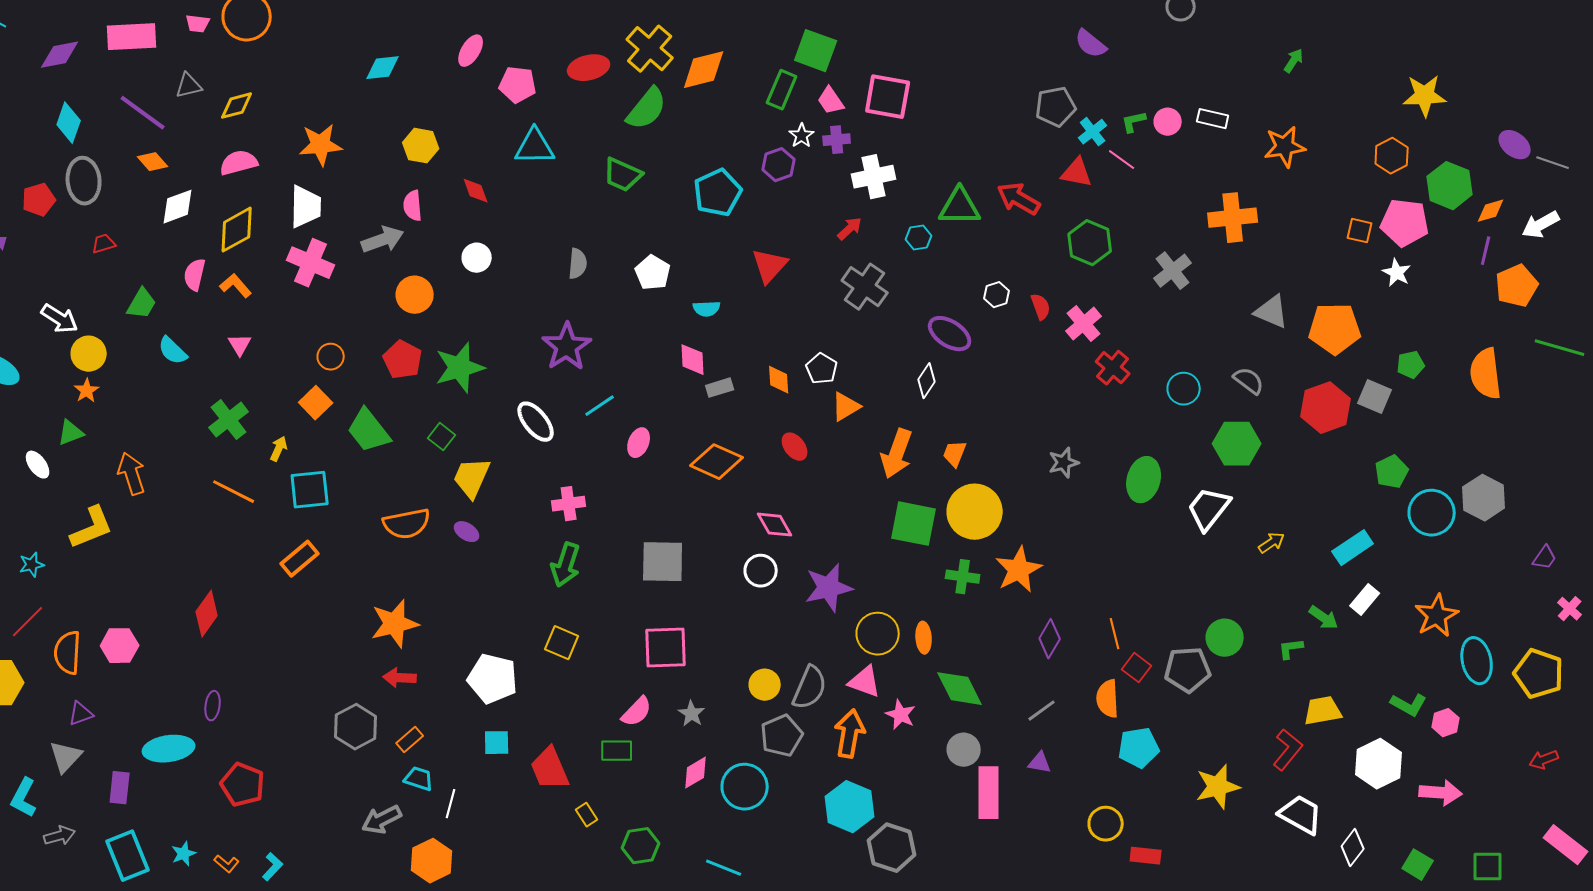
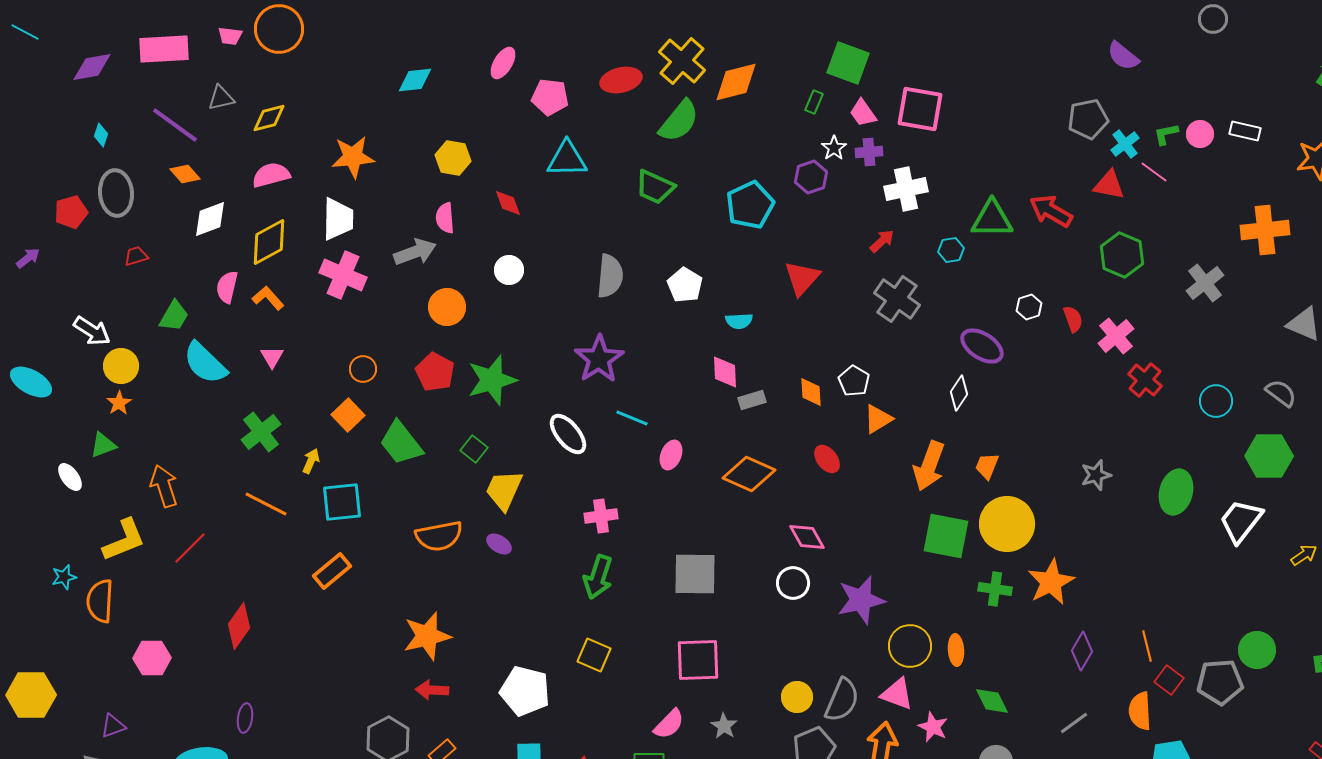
green rectangle: (782, 90) -> (814, 102), size x0.6
cyan diamond: (69, 123) -> (101, 135), size x0.6
gray semicircle: (578, 264) -> (610, 276), size x1.4
cyan semicircle: (173, 351) -> (205, 363), size x1.5
cyan line: (600, 406) -> (632, 418), turned 56
red line: (28, 622) -> (190, 548), moved
orange semicircle: (68, 653) -> (100, 601), moved
green diamond: (960, 689) -> (992, 701), size x0.7

